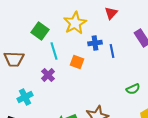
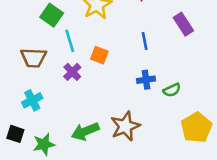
blue cross: (95, 43) -> (146, 80), moved
brown trapezoid: (14, 59) -> (34, 58), moved
purple cross: (48, 75) -> (72, 72), moved

